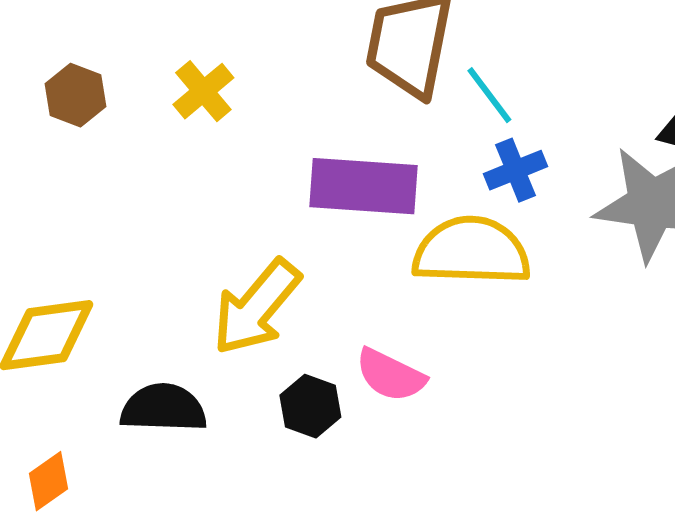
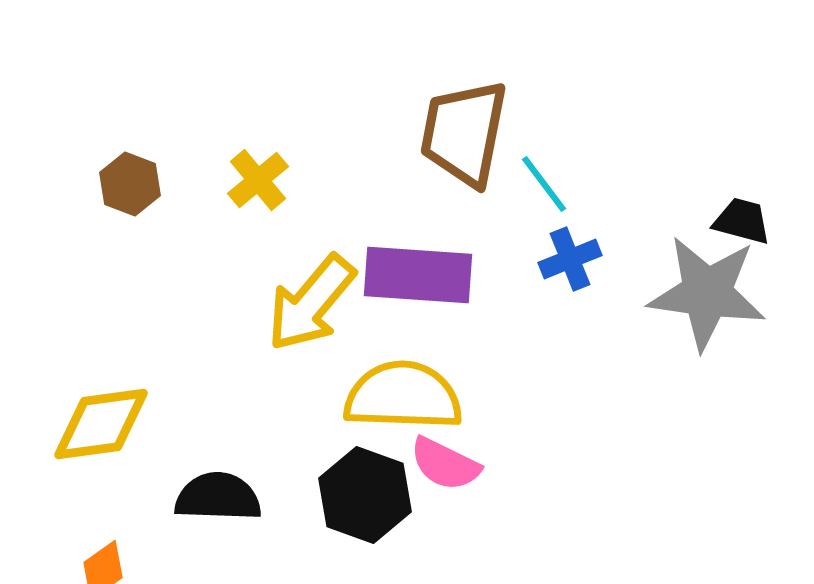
yellow semicircle: (471, 251) -> (403, 396), moved
yellow arrow: (256, 307) -> (311, 303), moved
black hexagon: (310, 406) -> (365, 495), size x1.5

